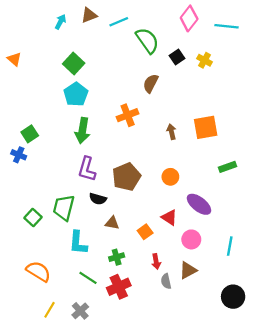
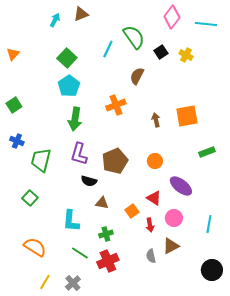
cyan line: (119, 22) -> (108, 49), moved, turned -42
orange triangle: (14, 59) -> (13, 54), turned 32
green square: (30, 134) -> (14, 105), moved
green trapezoid: (64, 208) -> (41, 160), moved
red arrow: (156, 261) -> (150, 225), moved

